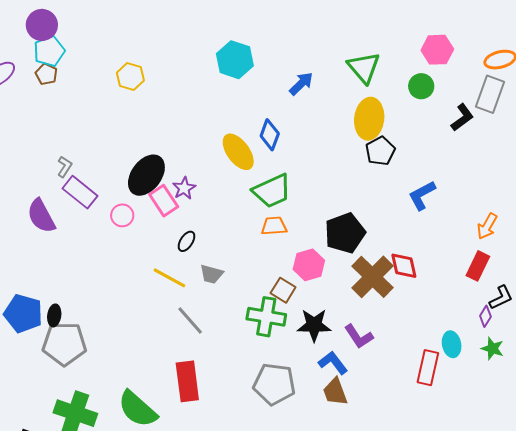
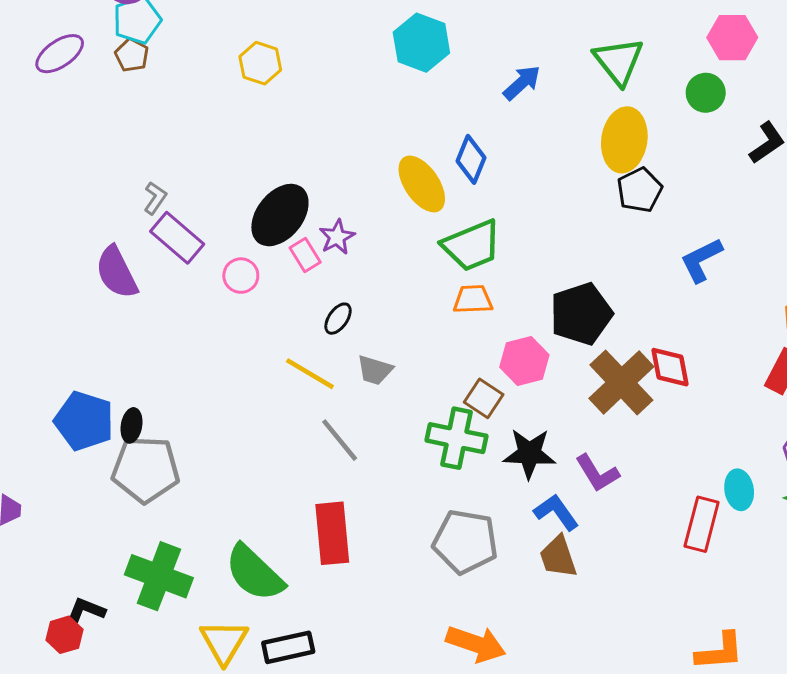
pink rectangle: (164, 201) -> (305, 255), size x0.7

